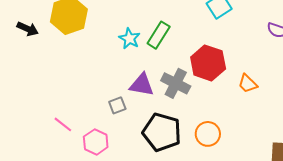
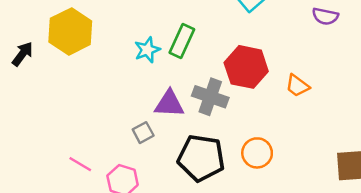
black arrow: (28, 29) -> (22, 54), turned -70
cyan star: (129, 39) -> (147, 50), turned 30

